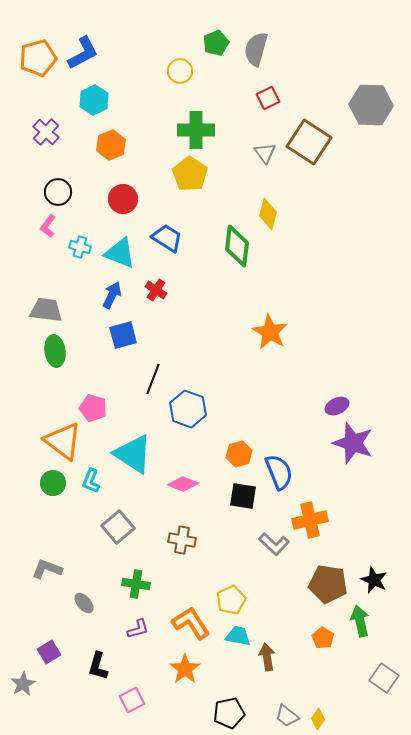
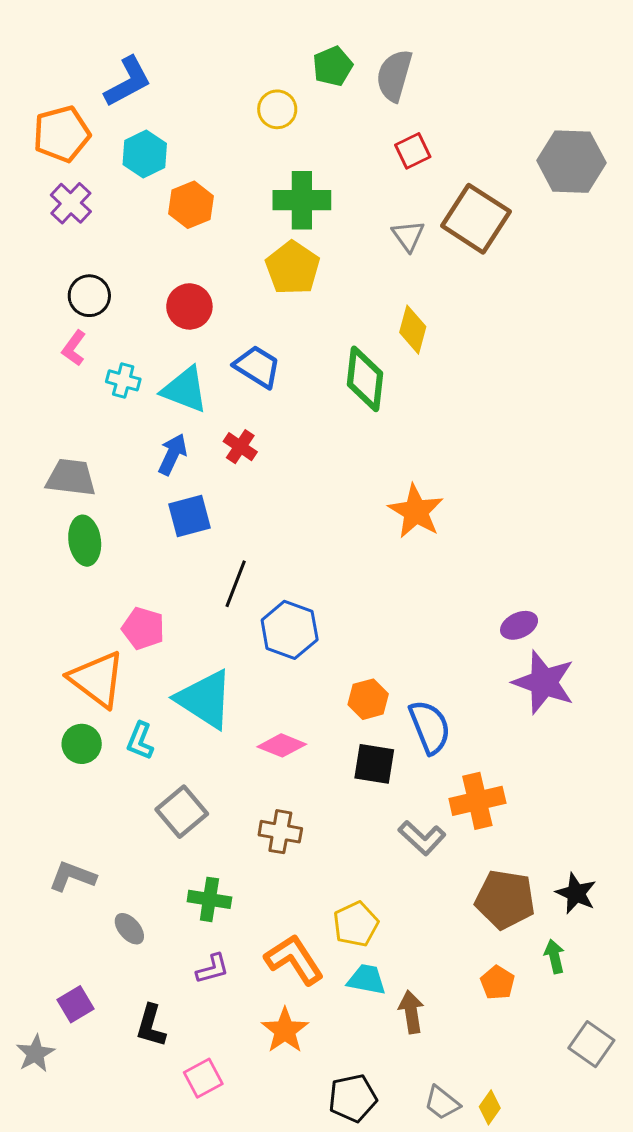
orange pentagon: (38, 58) -> (62, 134), moved
orange hexagon: (111, 145) -> (191, 205), moved
green arrow: (360, 621) -> (554, 956), size x0.7

